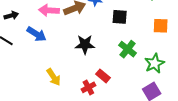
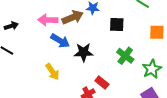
blue arrow: (37, 34) -> (60, 41), moved
yellow arrow: (54, 77) -> (52, 72), moved

